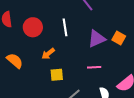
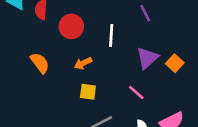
purple triangle: (97, 39) -> (147, 58), turned -30
pink line: (94, 67) -> (136, 93), turned 32

